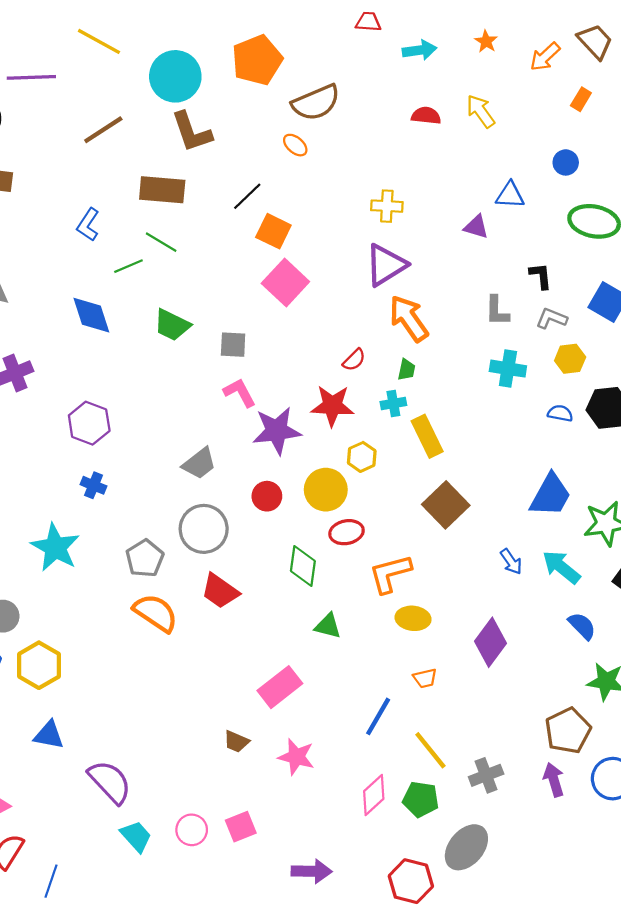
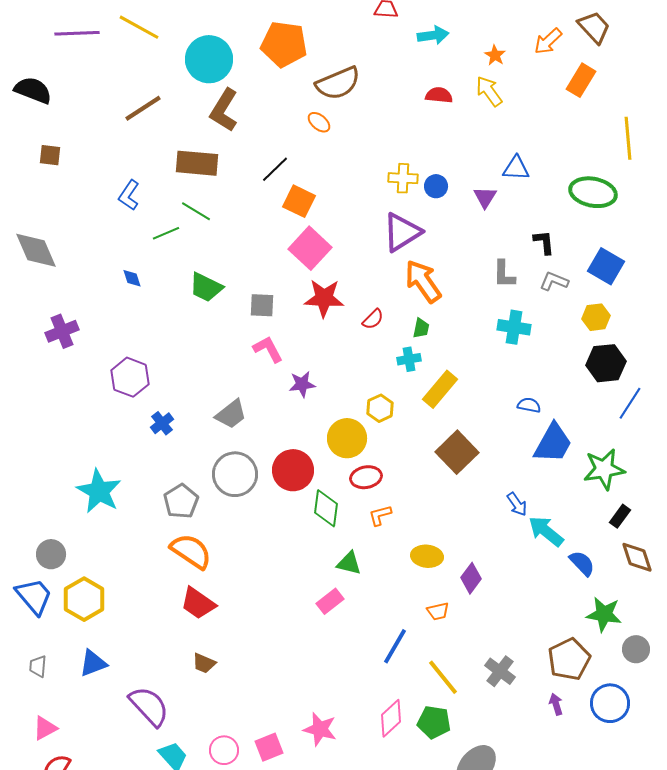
orange star: (486, 41) -> (495, 55), moved
orange pentagon: (257, 60) -> (284, 44), turned 30
purple line: (31, 77) -> (77, 33), moved
orange rectangle: (581, 99) -> (581, 80), size x1.5
brown L-shape: (192, 132) -> (224, 110), turned 51
blue circle: (566, 162) -> (436, 186), moved
purple triangle: (476, 227) -> (485, 197), turned 45
blue diamond: (91, 315) -> (132, 278), size x0.5
yellow hexagon: (570, 359) -> (596, 317), moved
red star: (332, 406) -> (324, 298), moved
blue semicircle: (560, 413) -> (529, 405), moved
purple star: (277, 431) -> (302, 384), size x0.6
yellow rectangle: (427, 436) -> (440, 389), turned 66
blue cross: (94, 485) -> (162, 423), moved, turned 30
red circle: (267, 496) -> (293, 470), moved, size x1.5
cyan arrow: (561, 567) -> (546, 531), moved
orange L-shape: (390, 574) -> (380, 515), moved, size x0.6
red trapezoid: (220, 591) -> (198, 603), moved
purple diamond: (490, 642) -> (471, 578), moved, size x0.7
pink rectangle: (280, 687) -> (330, 601), moved, size x0.7
blue triangle: (49, 735) -> (93, 663), turned -32
brown trapezoid: (236, 742) -> (204, 663), moved
pink star: (296, 757) -> (320, 729), moved
gray cross: (486, 775) -> (500, 671), moved, turned -32
purple arrow: (554, 780) -> (556, 704), size x0.7

